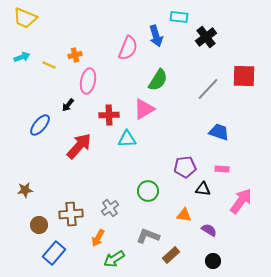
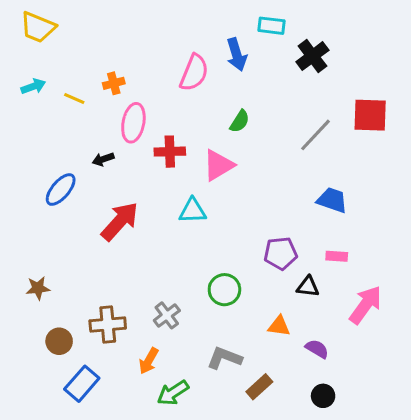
green semicircle: (158, 80) -> (240, 121), size x0.7
black arrow: (68, 105) -> (103, 159), turned 32
red cross: (109, 115) -> (170, 152), moved

